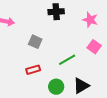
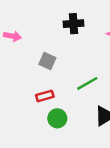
green circle: (56, 87) -> (57, 118), moved

